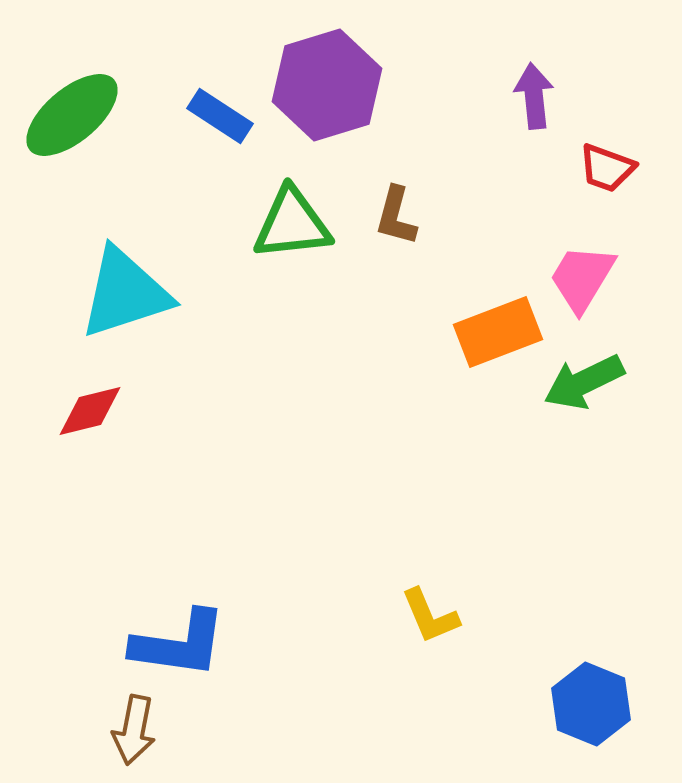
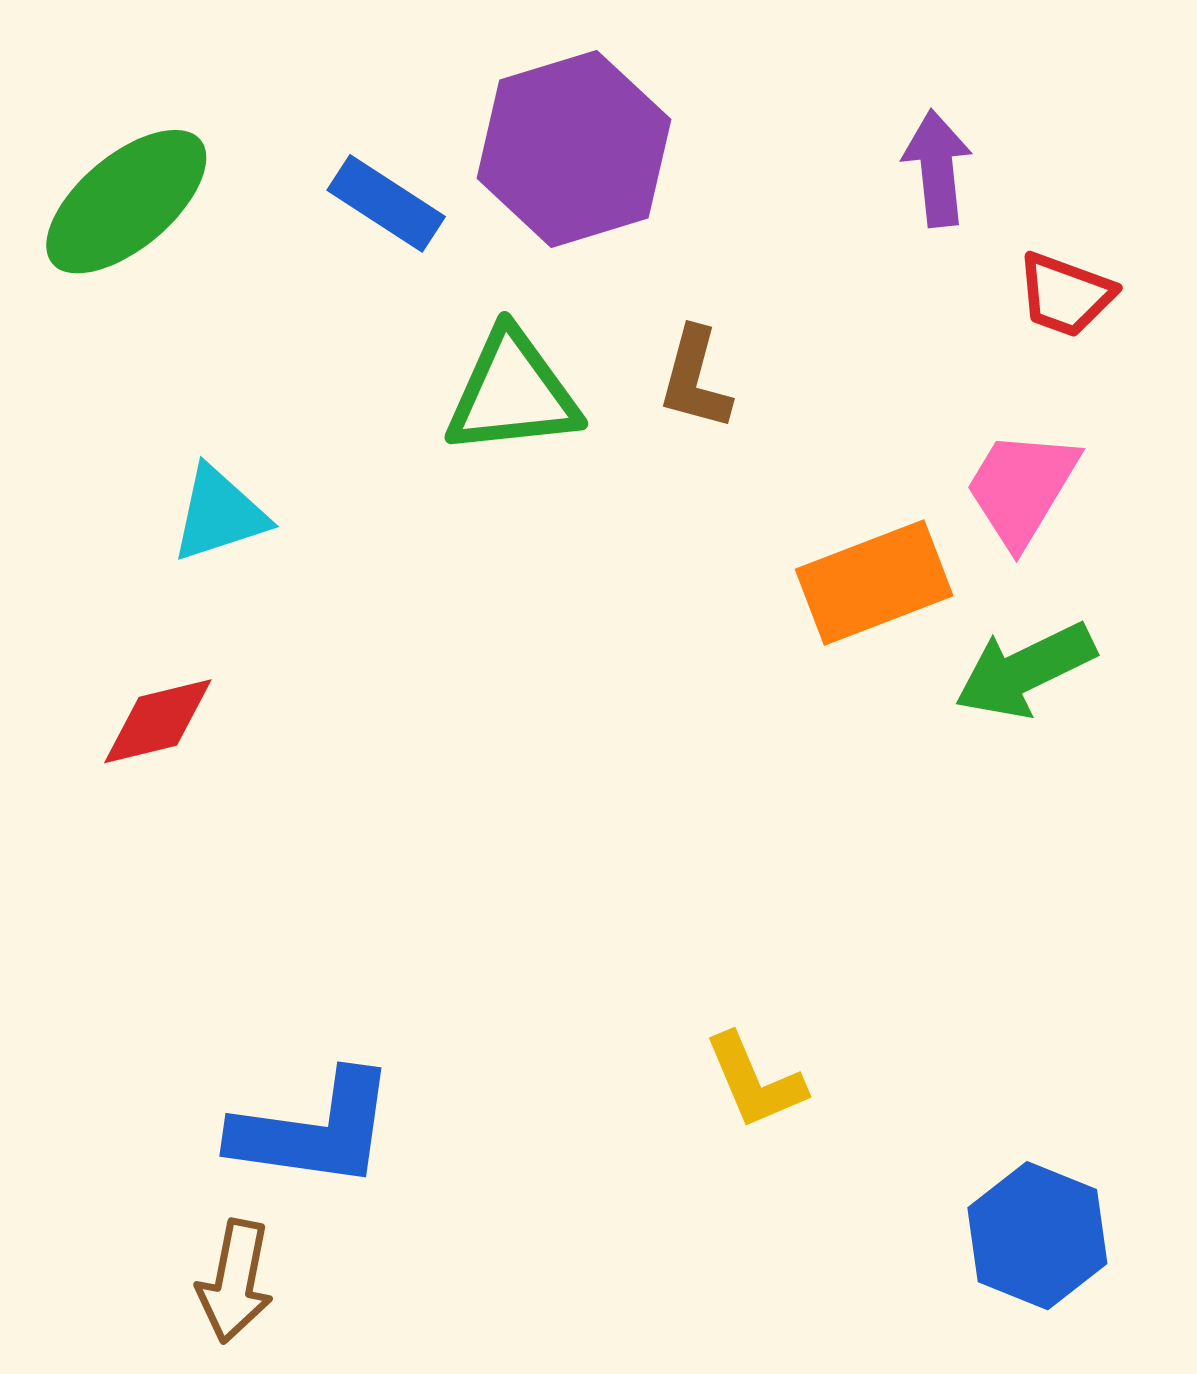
cyan triangle: (125, 293) -> (219, 514), size x0.6

